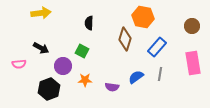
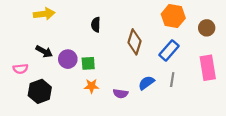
orange hexagon: (143, 17) -> (173, 16), moved
green square: (82, 51) -> (88, 63), moved, turned -32
purple circle: (63, 66) -> (68, 59), moved
black hexagon: (49, 89) -> (40, 91), moved

